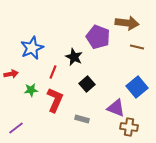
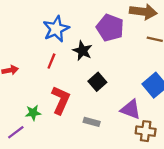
blue star: (32, 48) -> (56, 29), moved
red line: (53, 72) -> (51, 61), moved
green star: (31, 90) -> (33, 113), moved

